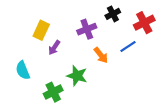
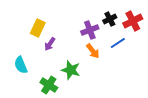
black cross: (113, 14) -> (110, 19), moved
purple cross: (87, 29) -> (90, 30), moved
green cross: (53, 92) -> (49, 85), turned -30

